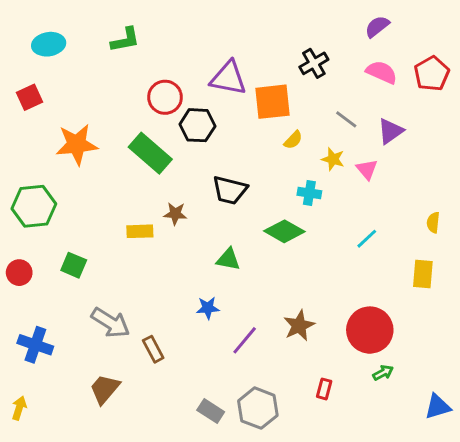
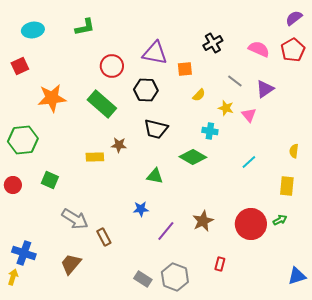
purple semicircle: (377, 27) -> (294, 18), moved
orange square: (273, 102) -> (185, 69), size x0.6
black hexagon: (197, 125) -> (146, 90), moved
blue cross: (35, 345) -> (24, 253), moved
green arrow: (383, 373) -> (280, 220), moved

